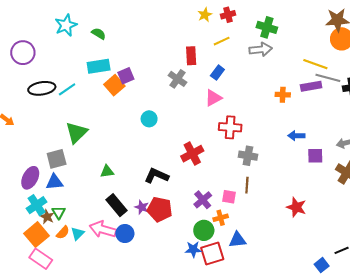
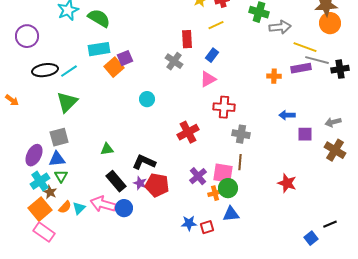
green semicircle: (99, 34) -> (99, 18), size x1.6
gray arrow: (261, 49) -> (280, 27), moved
green triangle: (77, 133) -> (67, 102), moved
black L-shape: (156, 176) -> (144, 162), moved
pink square: (229, 197) -> (223, 173), size x1.5
green triangle: (59, 212) -> (61, 176), moved
green circle: (204, 230) -> (228, 188), moved
red square: (212, 254) -> (207, 227), size x0.6

